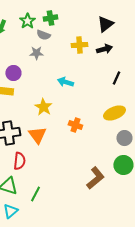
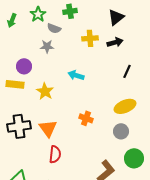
green cross: (50, 18) -> (70, 11), moved
yellow star: (43, 107) -> (45, 91), moved
gray circle: (124, 138) -> (121, 131), moved
red semicircle: (19, 161) -> (55, 154), moved

